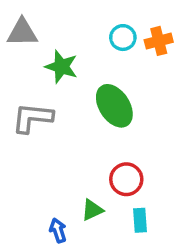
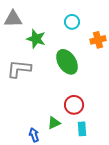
orange cross: (159, 41) -> (98, 40), moved

